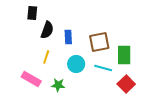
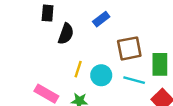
blue rectangle: (68, 37) -> (101, 19), moved, turned 56
yellow line: (46, 57) -> (78, 69), moved

